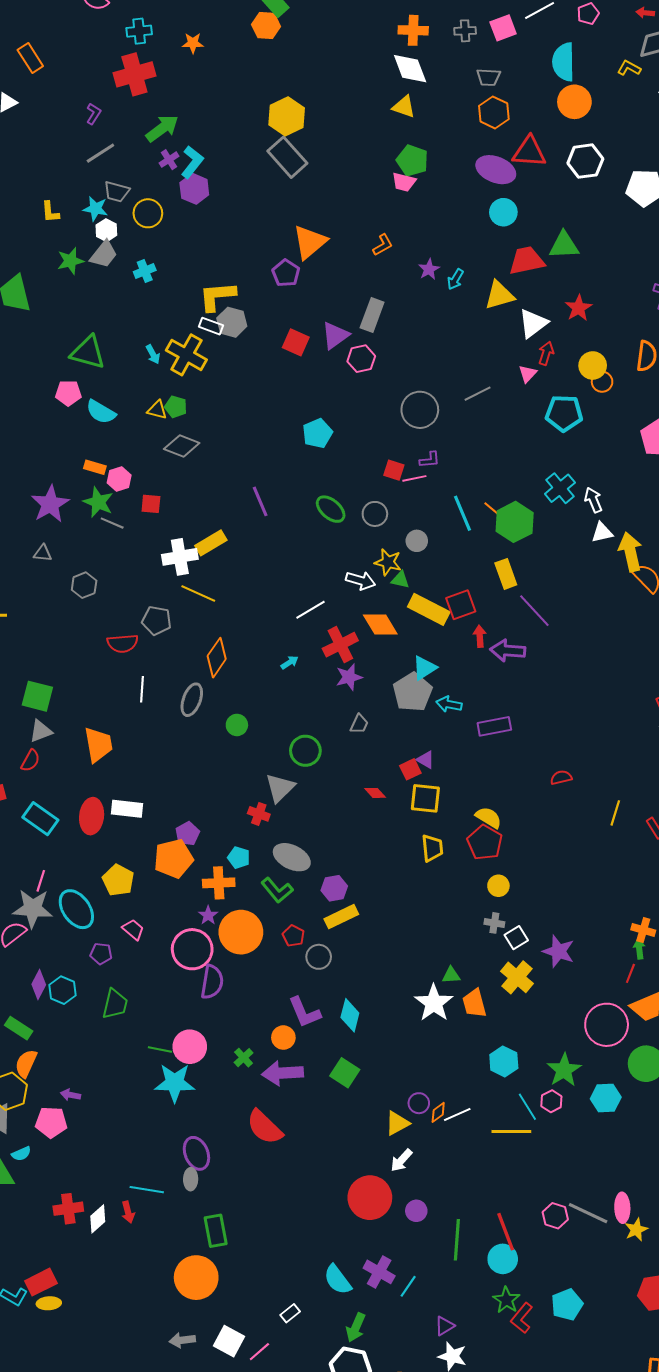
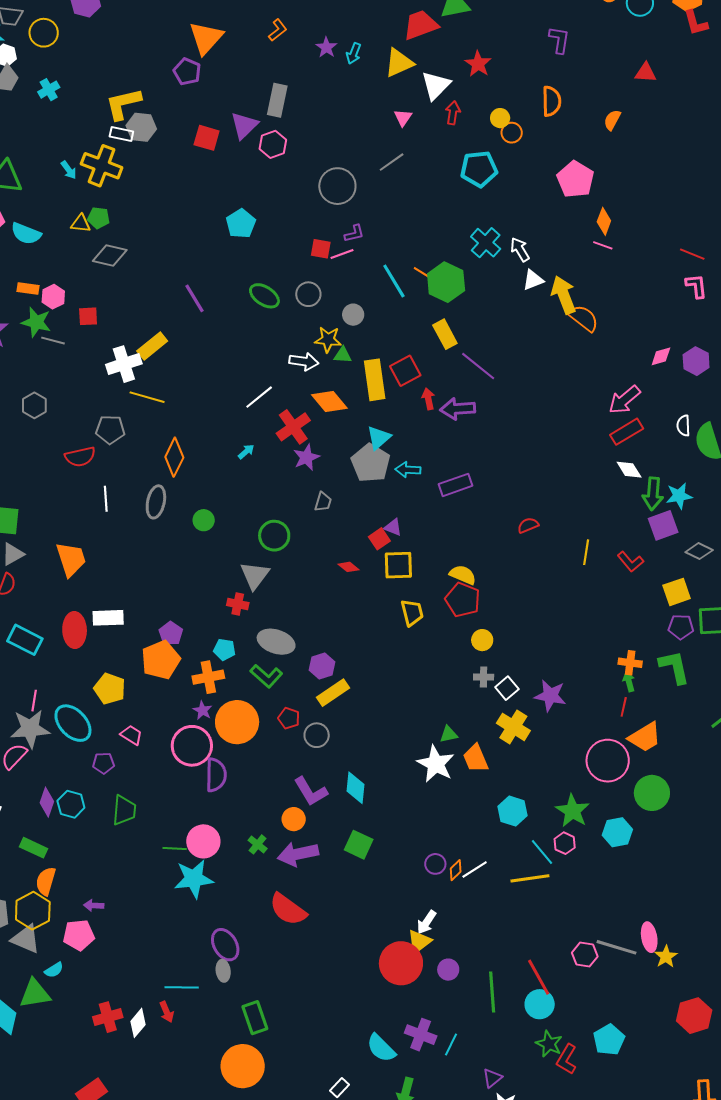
yellow circle: (593, 365) -> (500, 118), size x0.7
pink triangle: (528, 374) -> (403, 118), moved
yellow rectangle: (429, 609) -> (375, 380), turned 63
yellow triangle: (397, 1123) -> (419, 942), moved

